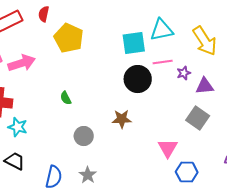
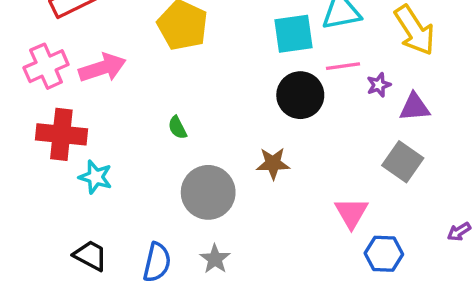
gray circle: (84, 136) -> (208, 192), size x1.6
black trapezoid: (15, 161) -> (90, 256), moved

